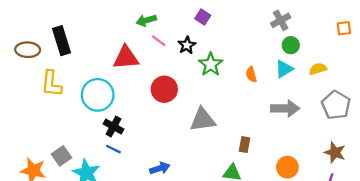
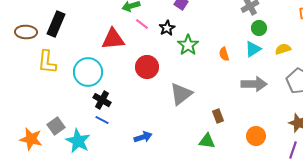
black rectangle: (62, 41) -> (56, 24), turned 40
gray triangle: (203, 120) -> (181, 94), turned -30
brown rectangle: (244, 145) -> (218, 116), turned -32

